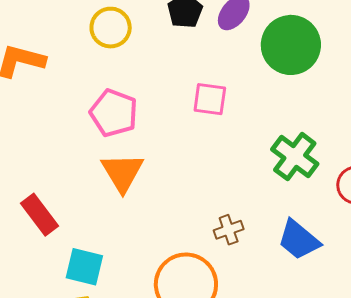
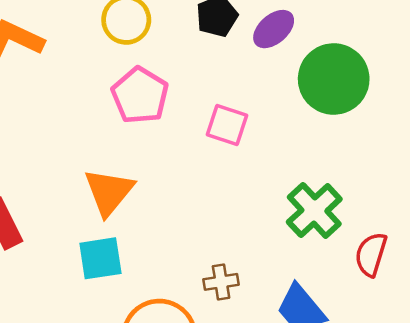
pink pentagon: (114, 113) -> (140, 95), moved
cyan square: (84, 267) -> (100, 258), moved, turned -33

